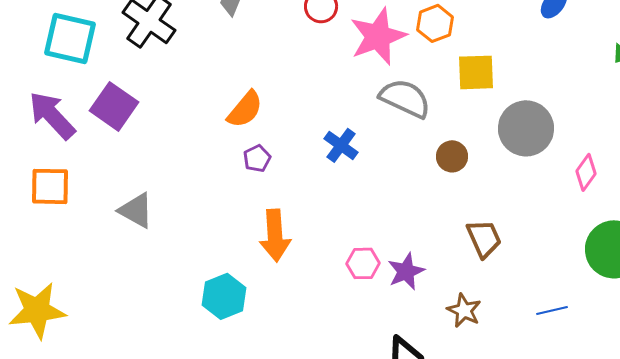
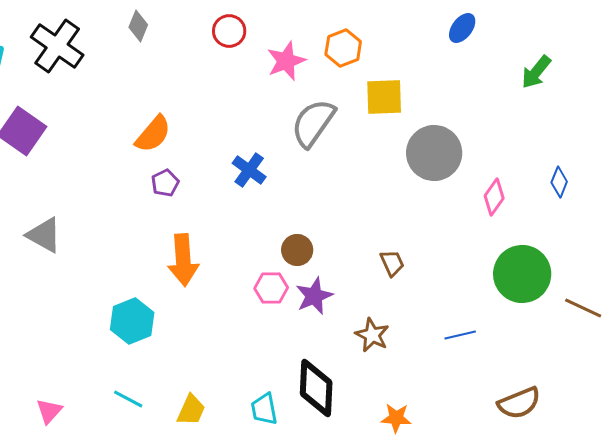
pink star: (378, 36) -> (286, 61), size x0.7
gray semicircle: (405, 98) -> (313, 123), turned -80
brown circle: (452, 156) -> (297, 250), moved
brown trapezoid: (484, 238) -> (392, 263), size x0.7

